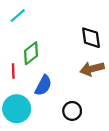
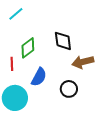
black diamond: (91, 38) -> (63, 41), moved
black circle: (72, 111) -> (69, 89), moved

